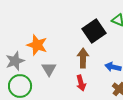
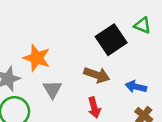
brown arrow: (83, 58) -> (97, 75), turned 108

